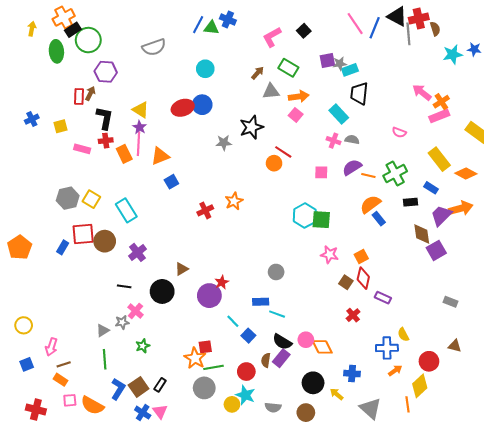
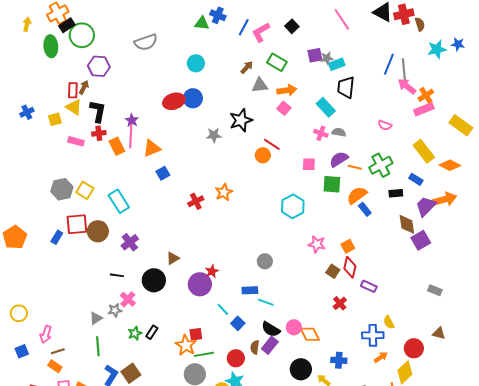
blue line: (198, 25) -> (244, 27), moved
blue line: (375, 28) -> (389, 64), moved
gray line: (408, 34) -> (404, 69), moved
yellow triangle: (141, 110) -> (74, 107), moved
green square: (321, 220) -> (332, 184), moved
black rectangle: (160, 385) -> (152, 332), moved

